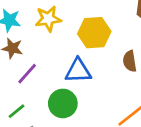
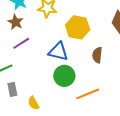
green circle: (63, 103) -> (64, 76), moved

